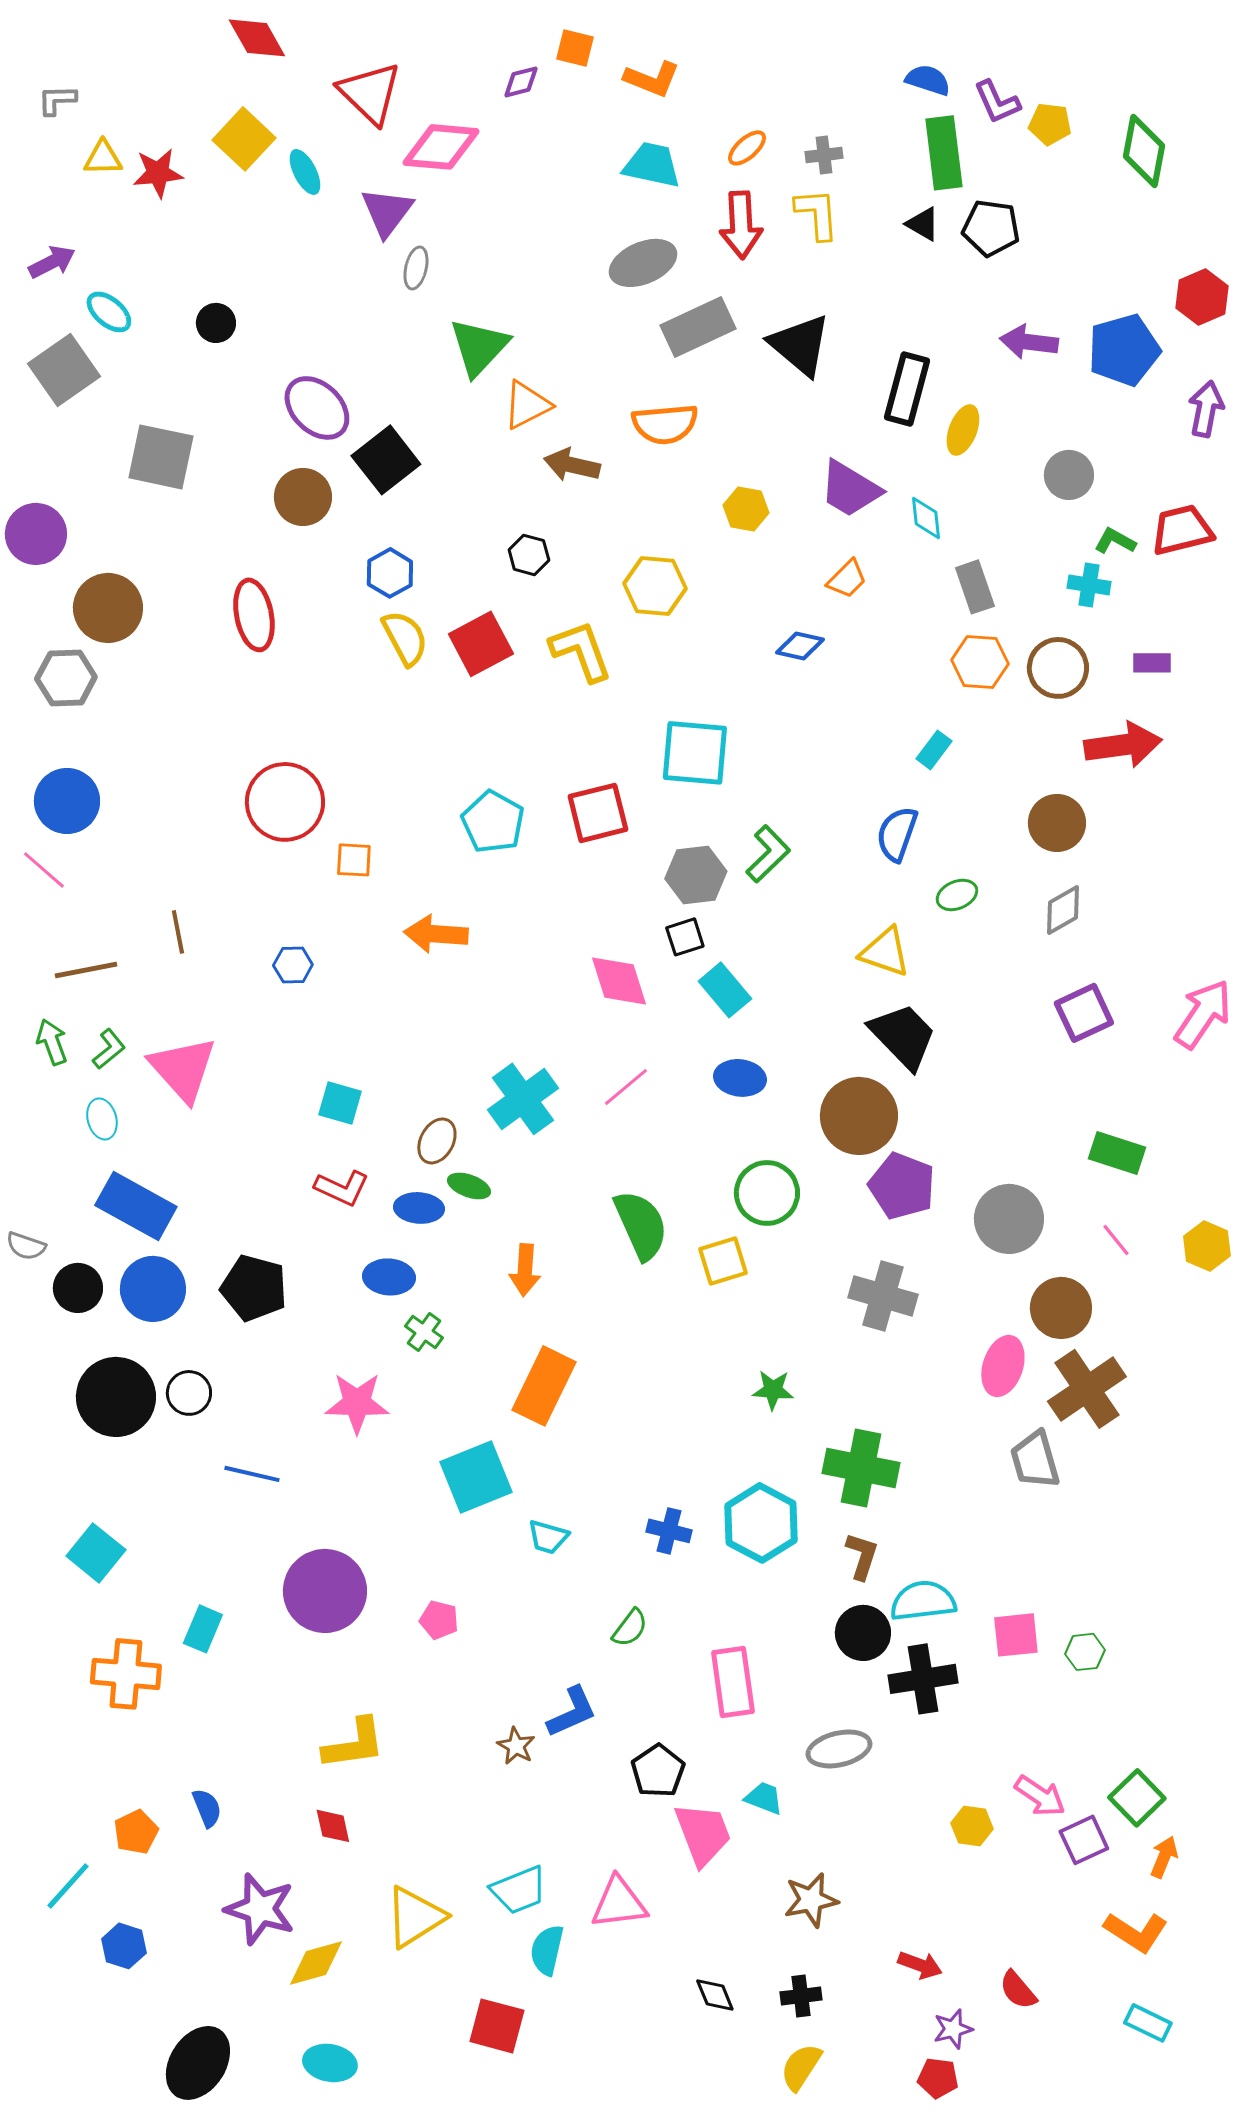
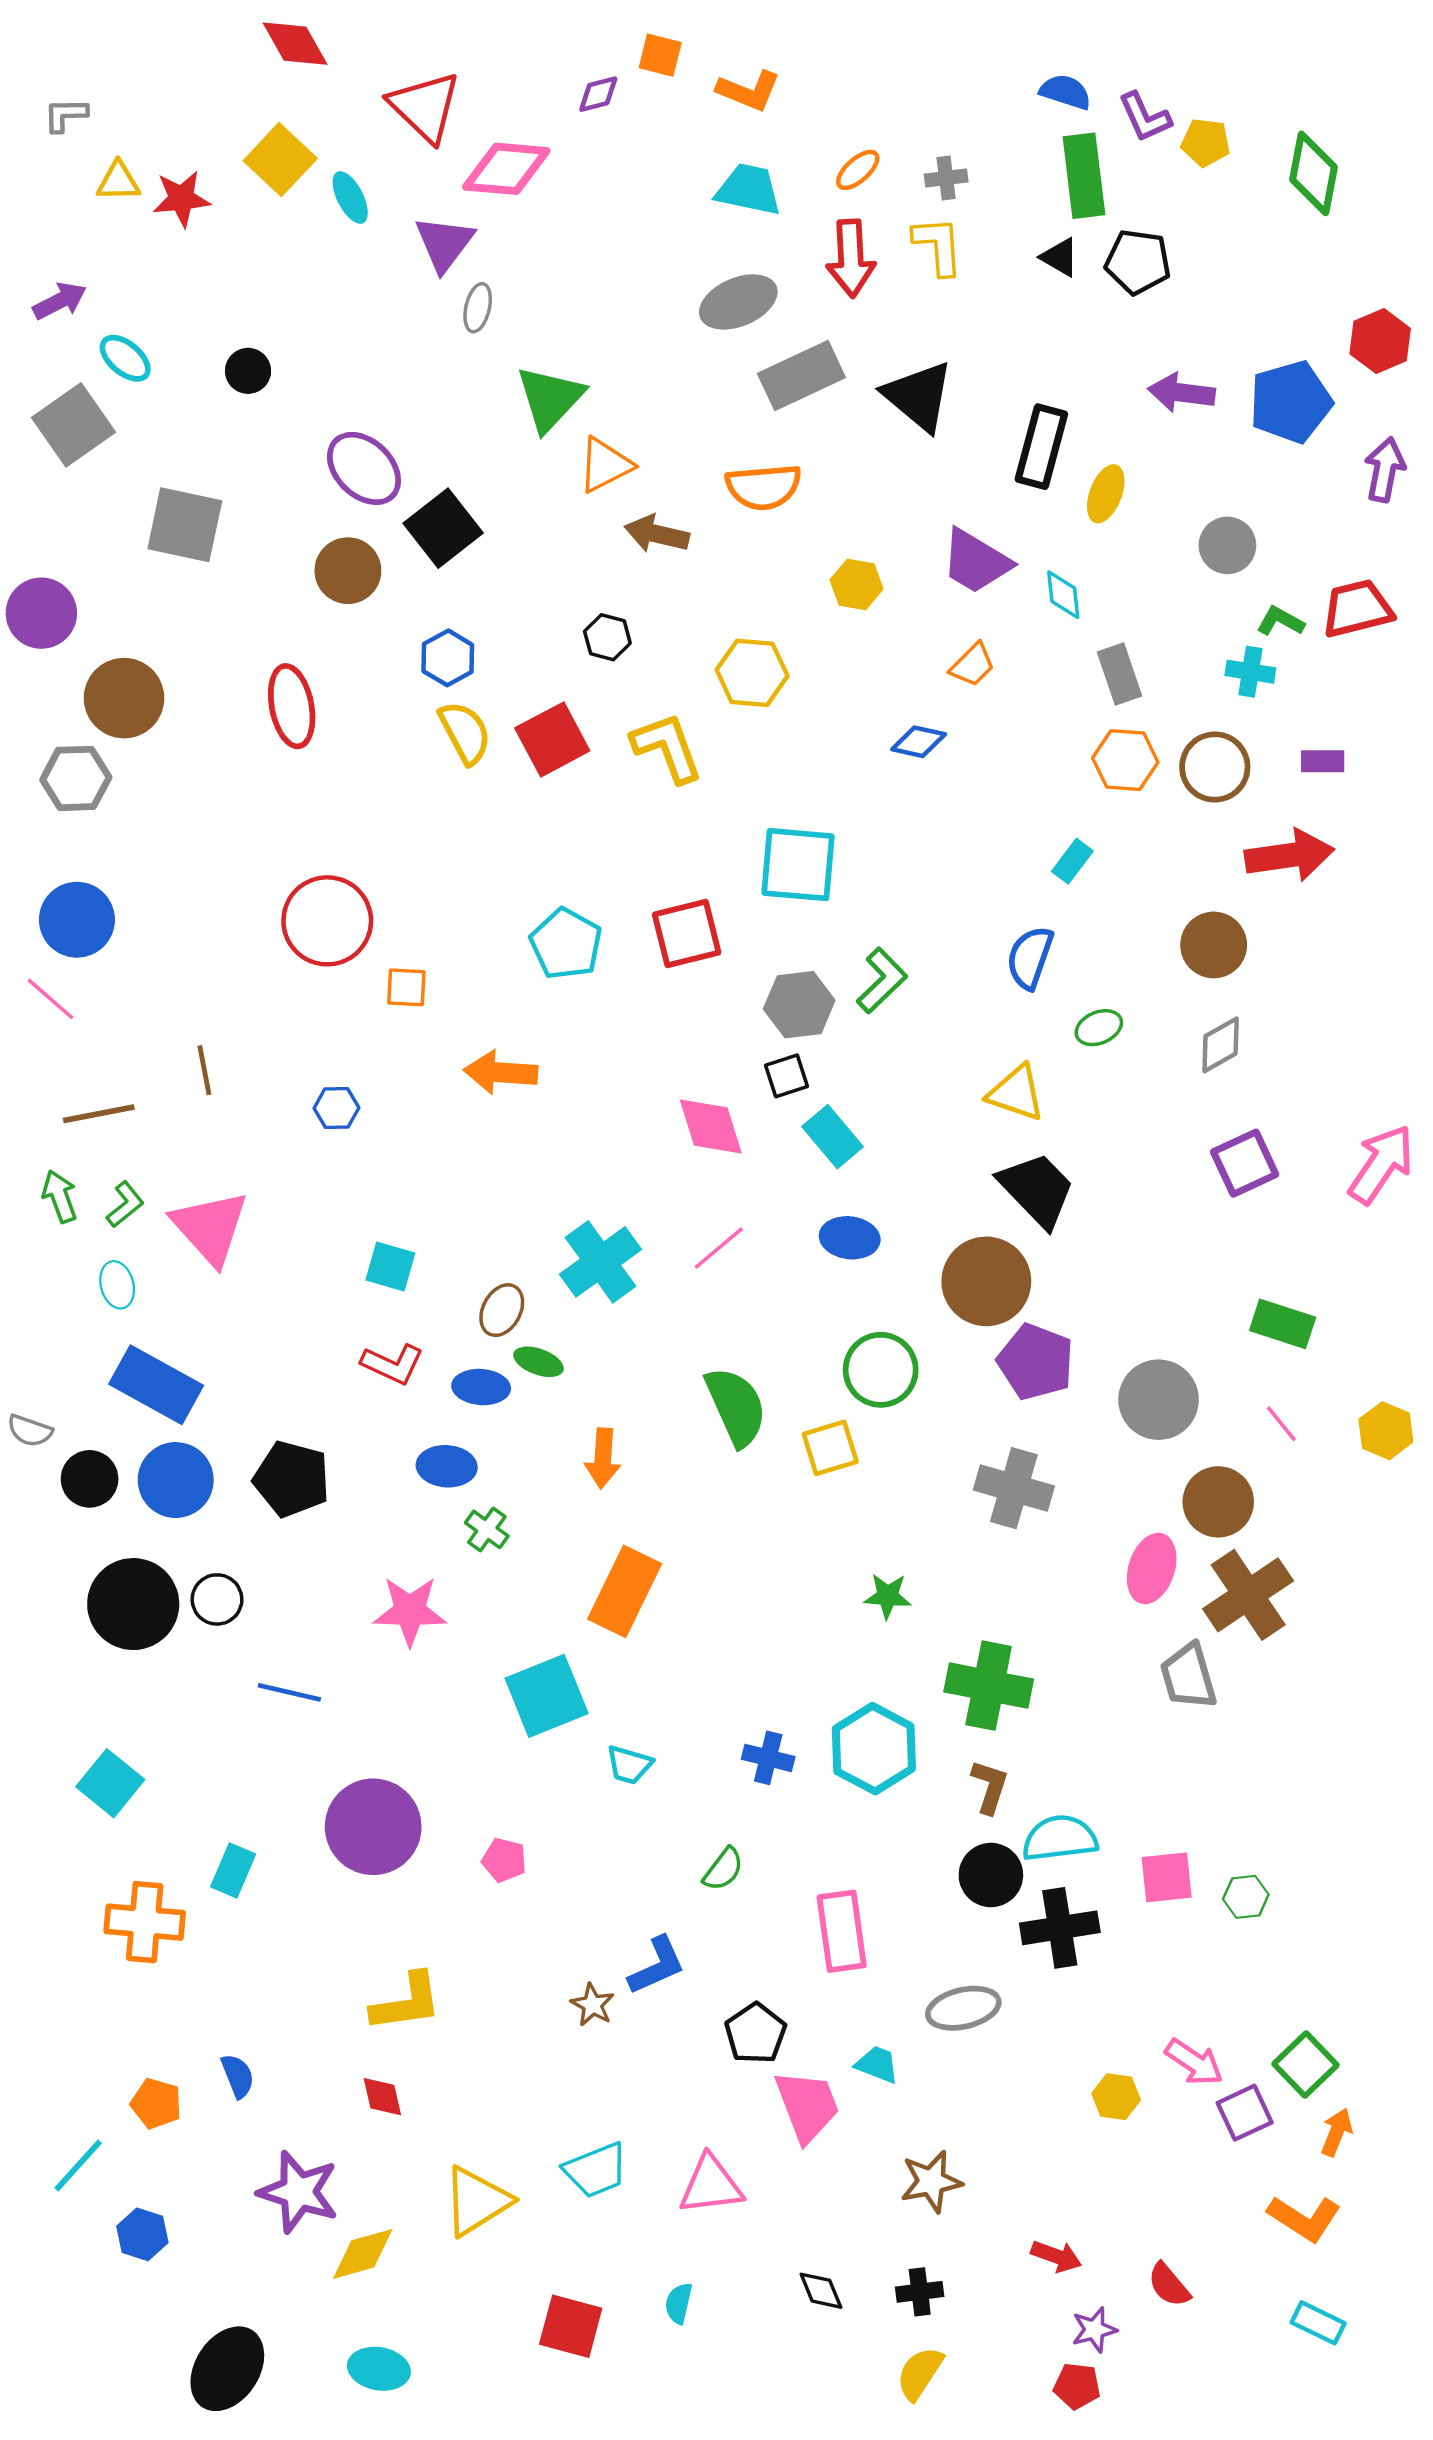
orange pentagon: (136, 1832) -> (156, 2104), turned -30
cyan semicircle: (547, 1950) -> (679, 2303), moved, size x0.7

